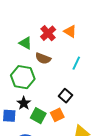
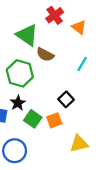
red cross: (48, 33) -> (55, 15), moved
green triangle: (25, 43) -> (27, 35), size x1.5

